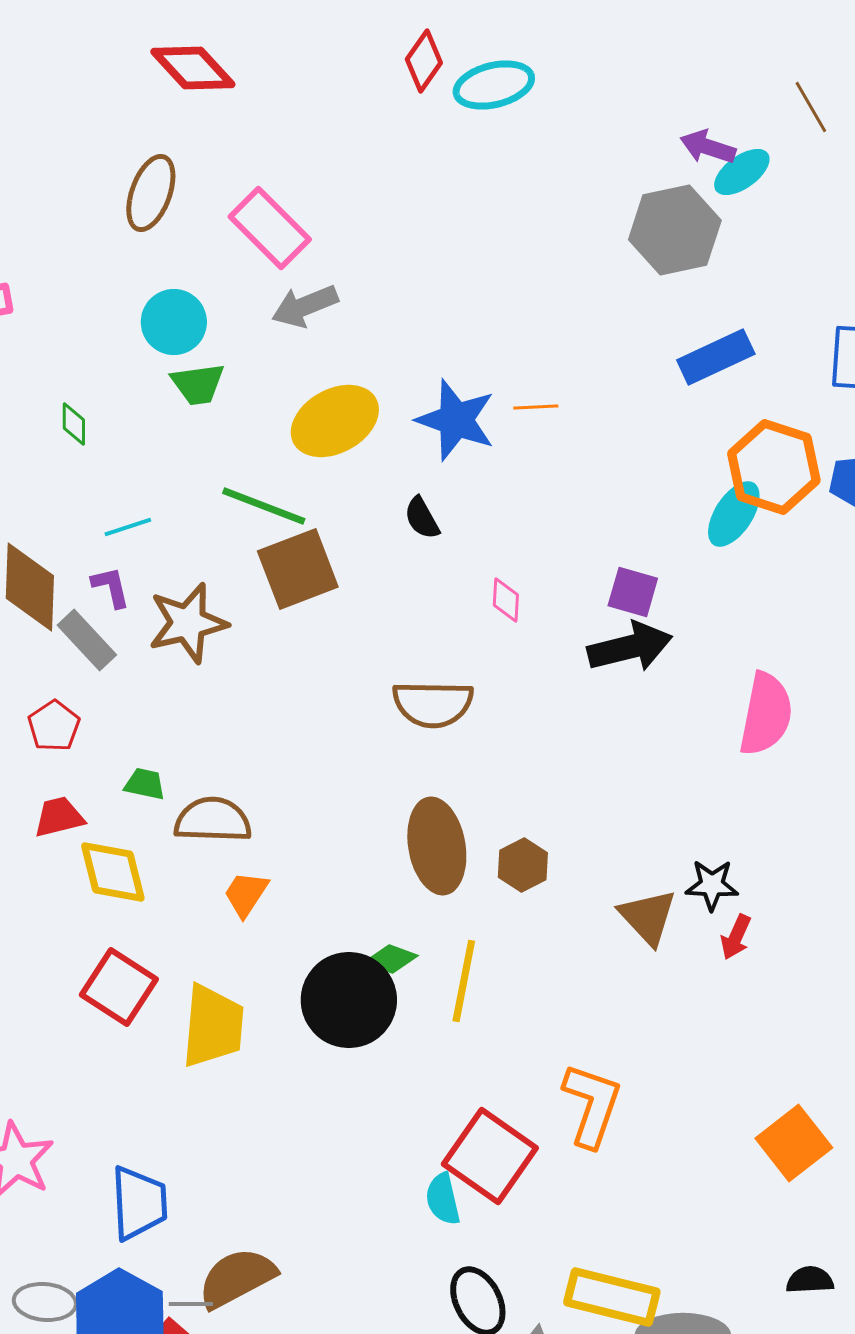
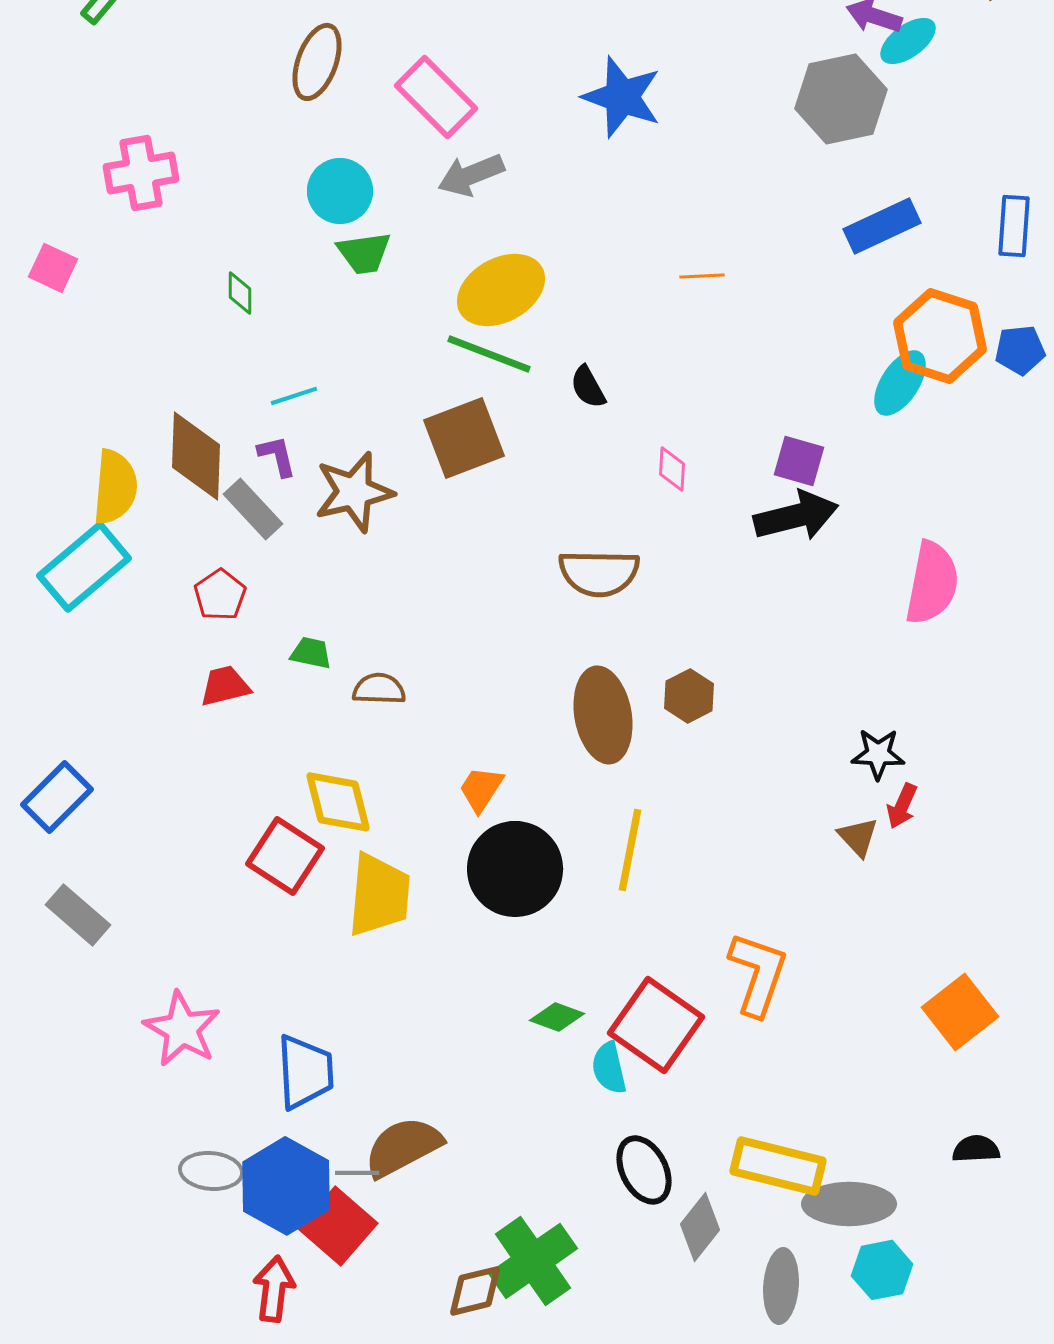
blue star: (456, 420) -> (622, 97), moved
green line: (264, 506) -> (489, 354), moved
brown semicircle: (213, 820) -> (379, 689), size x0.7
brown hexagon: (523, 865) -> (689, 696), moved
yellow diamond: (113, 872) -> (338, 802), moved
orange trapezoid: (246, 894) -> (481, 789), moved
brown triangle: (648, 917) -> (858, 837), moved, size x0.7
green diamond: (391, 959) -> (557, 1017), moved

